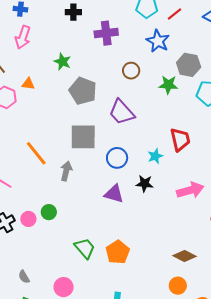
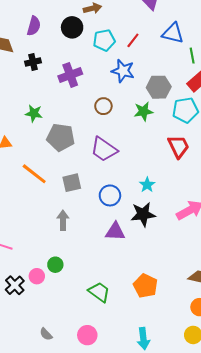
gray square: (83, 137) -> (72, 183), size x0.7
red trapezoid: (180, 140) -> (178, 146), moved
orange line: (36, 153) -> (34, 174), moved
black star: (145, 184) -> (143, 214), size x1.4
orange pentagon: (118, 252) -> (145, 286), moved

